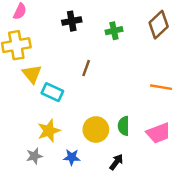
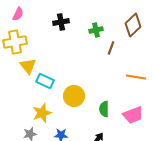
brown line: (86, 68) -> (111, 48), moved
yellow circle: (96, 130) -> (74, 96), moved

